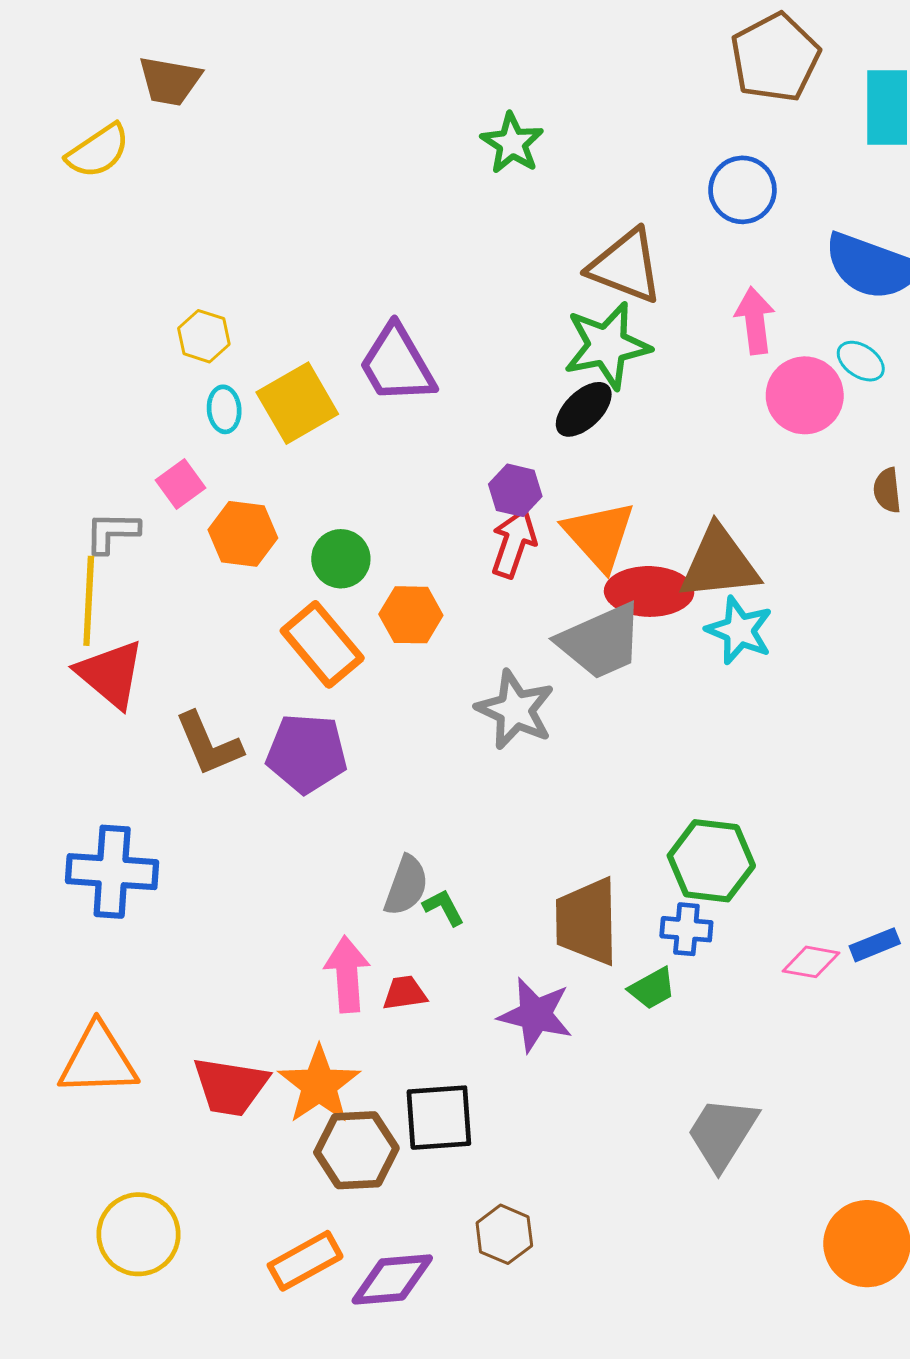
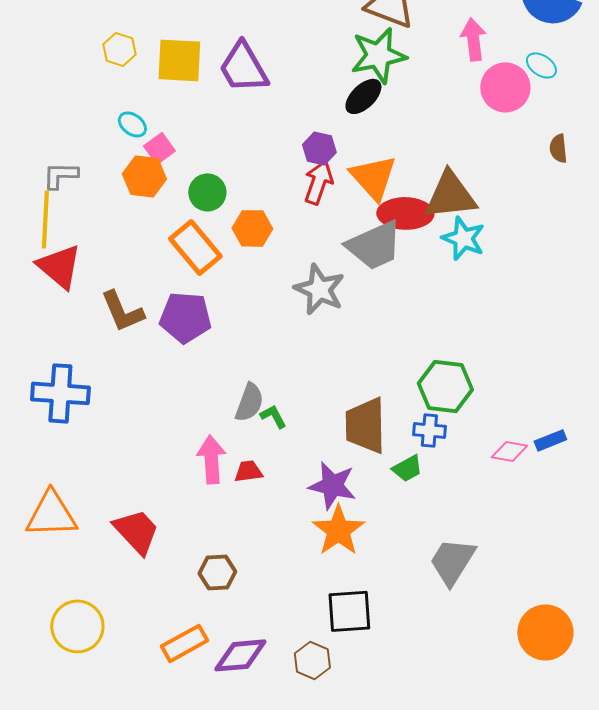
yellow square: (297, 403) -> (179, 60), moved, turned 33
cyan ellipse: (224, 409) -> (132, 124), moved, turned -48
pink square: (181, 484) -> (159, 148), moved
orange star: (319, 1085) -> (338, 530), moved
red trapezoid: (230, 1086) -> (136, 531), turned -142
black square: (439, 1118) -> (349, 611), moved
brown hexagon: (356, 1150) -> (217, 572), size x0.7
brown hexagon: (504, 1234) -> (312, 660), moved

